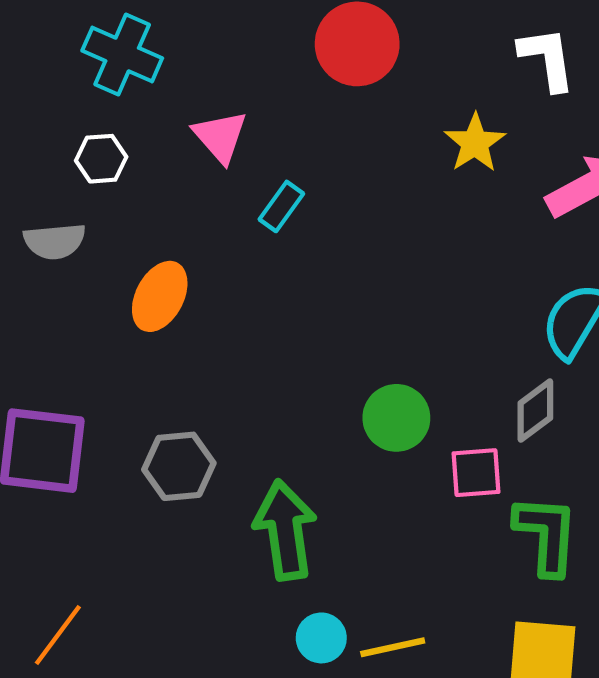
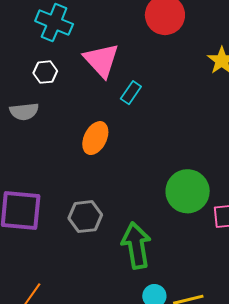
pink triangle: (220, 137) -> (101, 60), size x1.4
orange ellipse: (160, 296) -> (95, 138), moved
green circle: (396, 418) -> (188, 191), size x1.4

